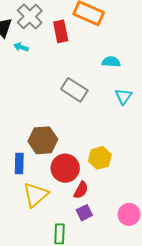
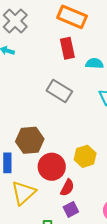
red rectangle: (61, 31) -> (67, 48), moved

